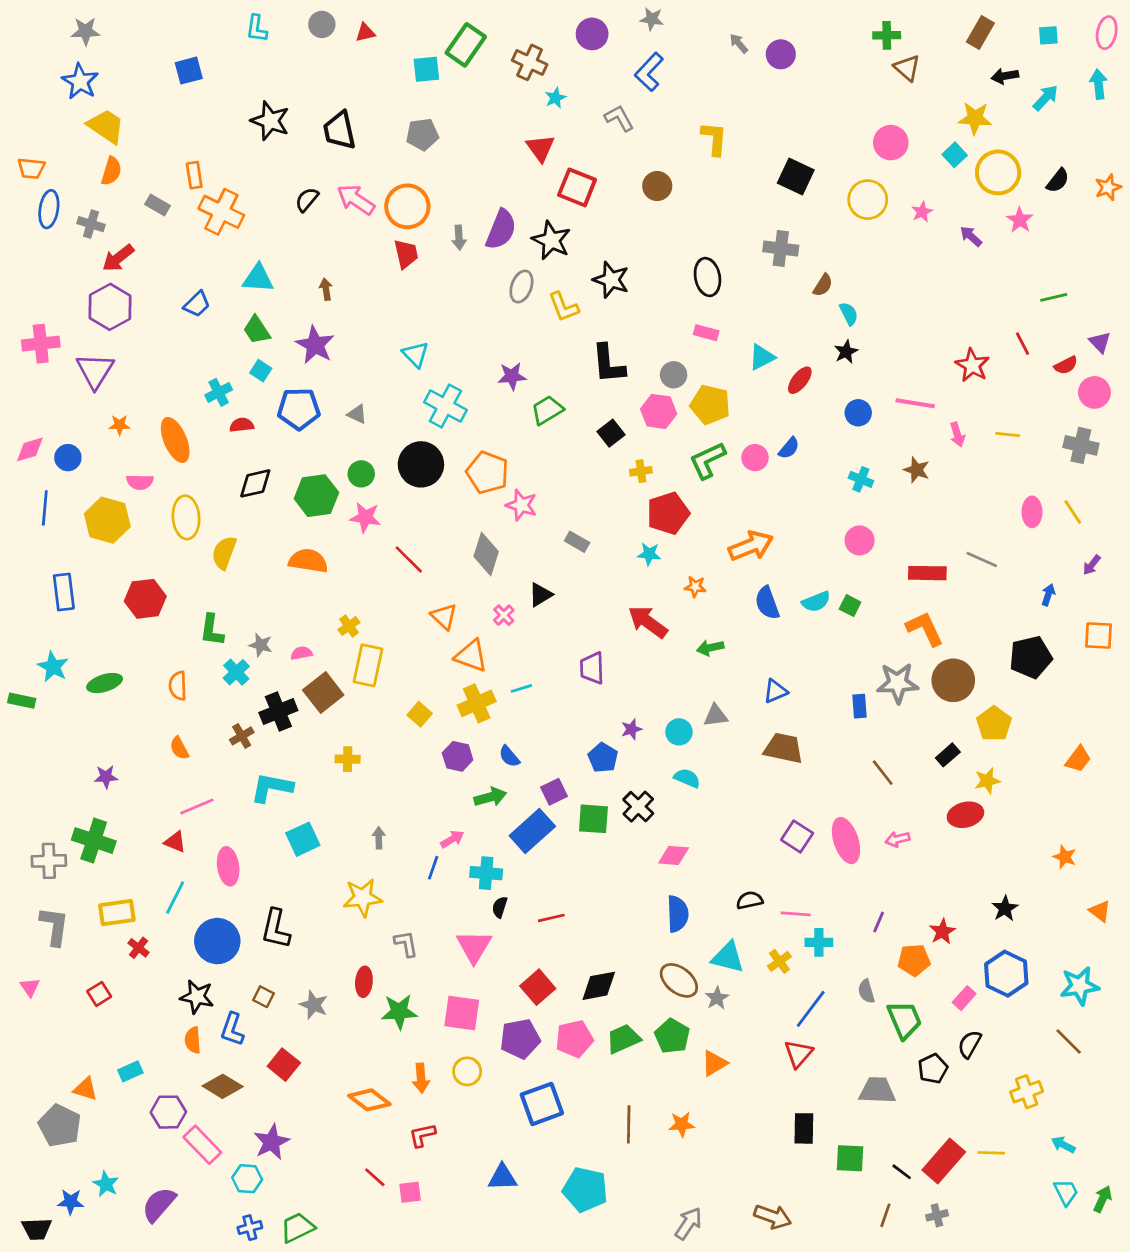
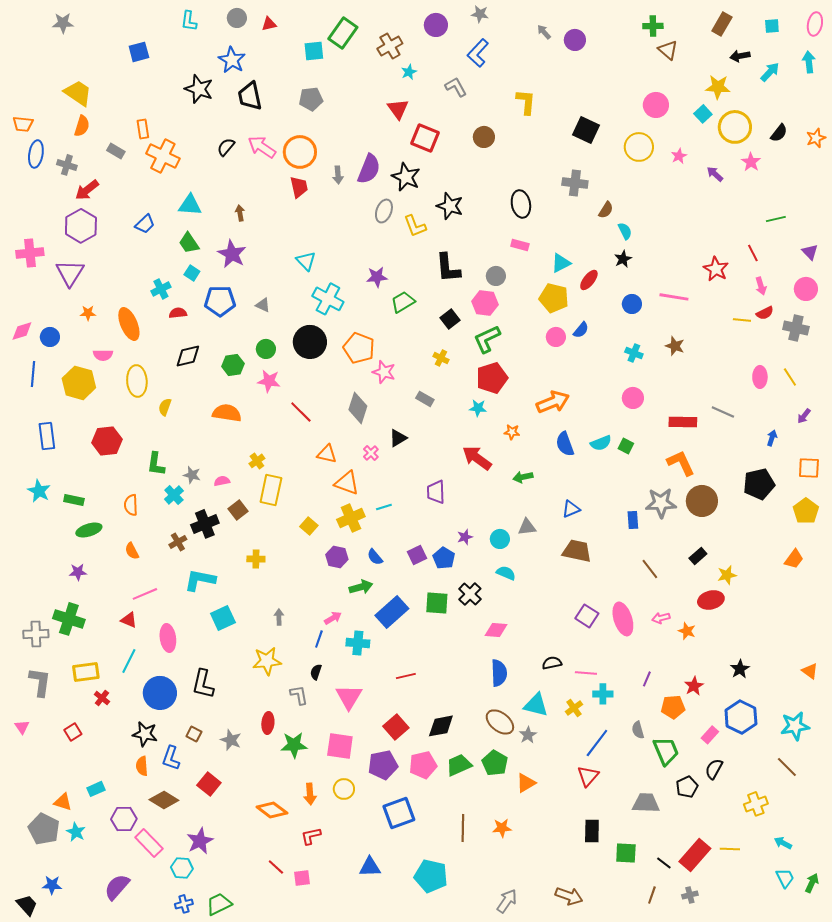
brown cross: (530, 62) -> (390, 46), turned 35
blue star: (80, 81) -> (232, 60), moved
red semicircle: (1066, 365) -> (765, 313), moved
yellow pentagon: (710, 405) -> (554, 298), moved
pink arrow: (957, 435) -> (761, 286), moved
green L-shape: (707, 460) -> (487, 339), moved
yellow cross: (641, 471) -> (441, 358), moved, turned 35
green hexagon: (316, 496) -> (233, 365), size x0.7
yellow semicircle: (224, 553) -> (165, 407), size x0.7
orange triangle: (444, 616) -> (327, 454), turned -30
green ellipse: (105, 683) -> (89, 530), moved
brown square: (323, 693) -> (238, 510), size x0.7
green rectangle: (22, 701) -> (74, 500), moved
yellow pentagon: (994, 724) -> (806, 511), moved
purple square: (554, 792) -> (417, 555), moved
orange star: (1065, 857) -> (687, 631), moved
black semicircle: (500, 907) -> (316, 672), moved
cyan star: (106, 1184) -> (76, 832), moved
black trapezoid: (37, 1229) -> (27, 905), turned -130

